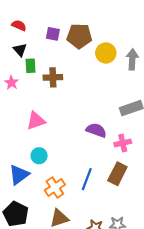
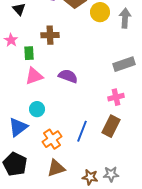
green rectangle: (31, 66) -> (29, 53), moved
purple semicircle: (96, 130) -> (68, 76), moved

